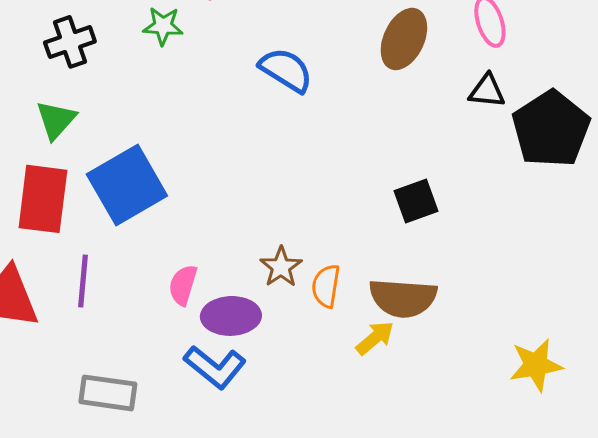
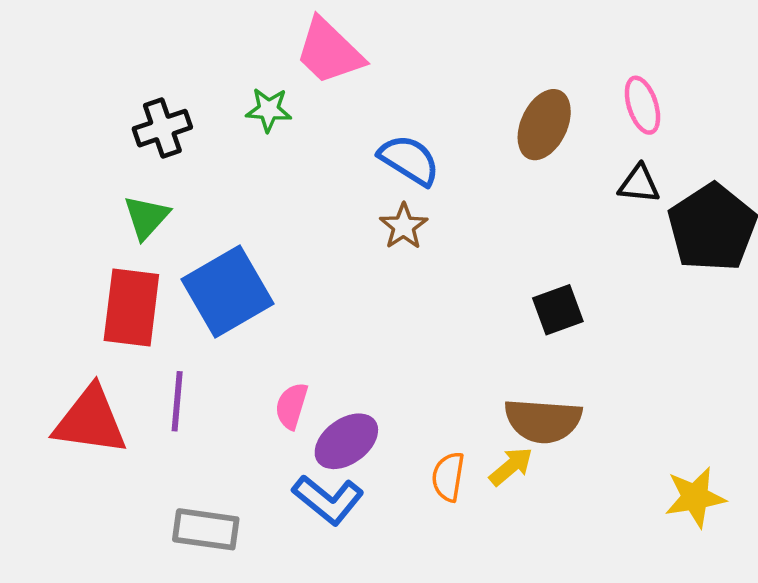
brown star: (281, 267) -> (404, 226), moved
orange semicircle: (326, 286) -> (448, 477), moved
purple ellipse: (231, 316) -> (346, 441), turned -34

